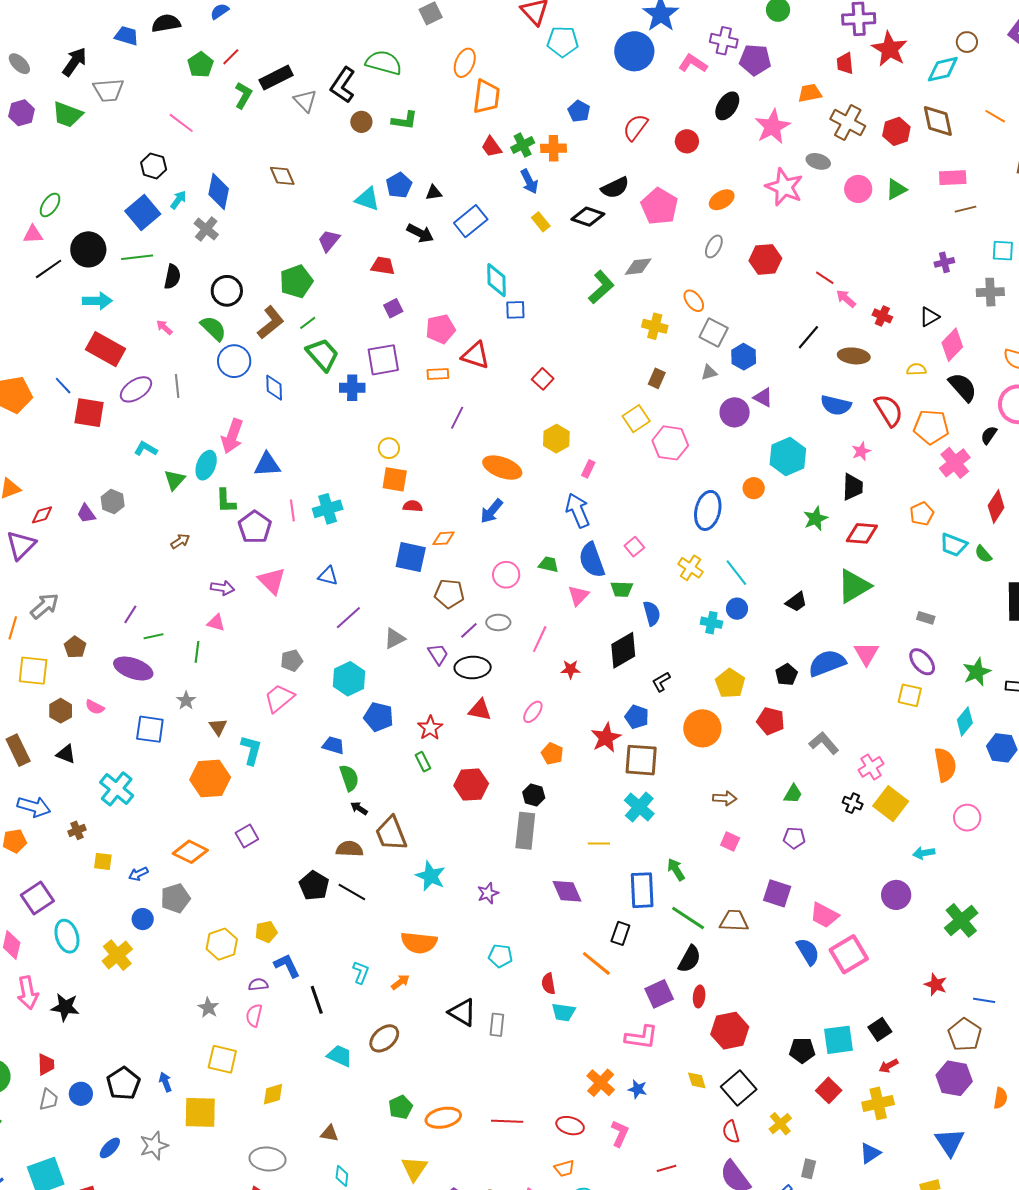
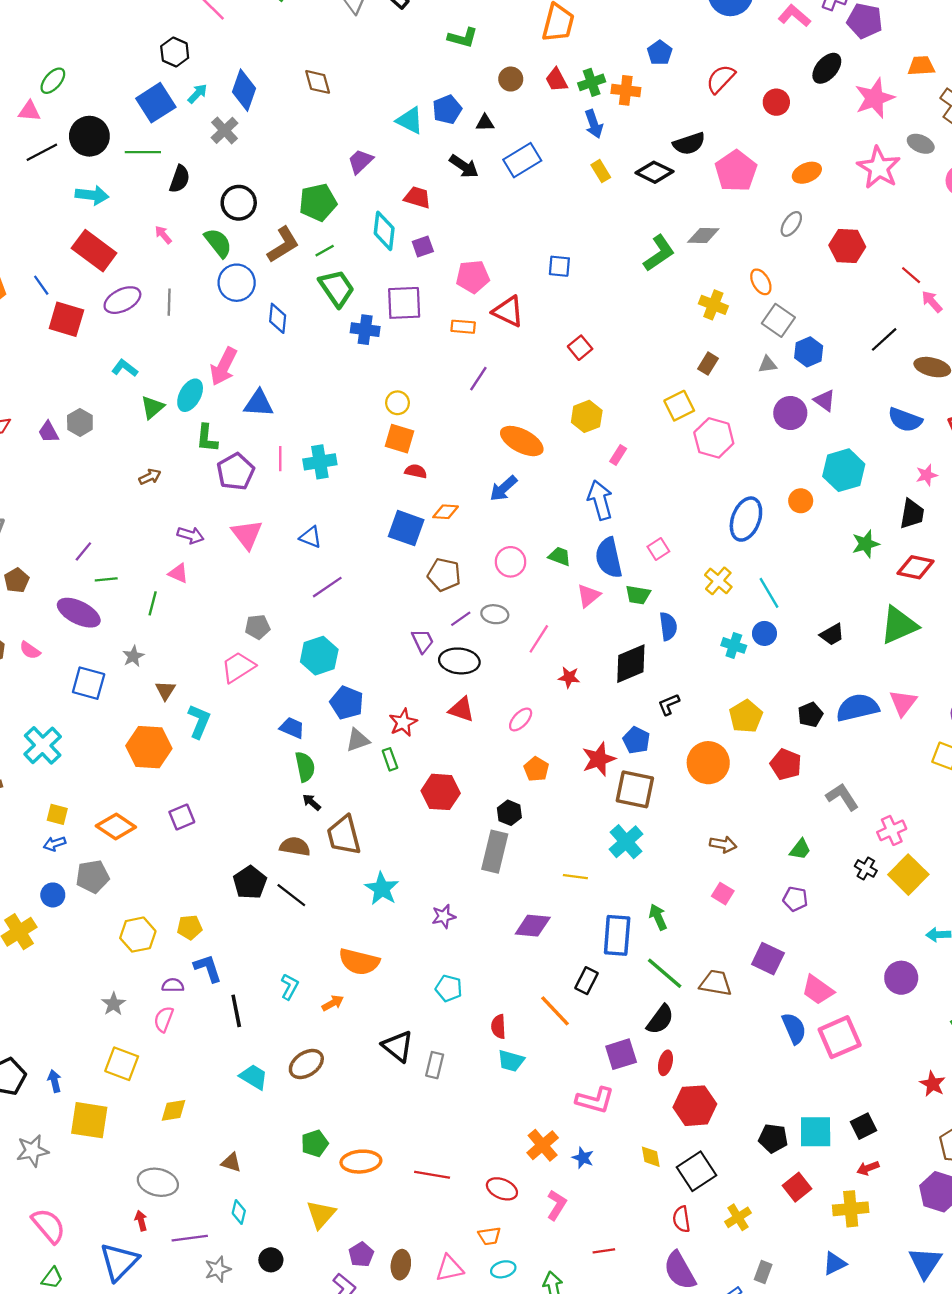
brown circle: (361, 122) -> (511, 79), moved
cyan diamond: (496, 280) -> (384, 231), moved
gray triangle: (395, 639) -> (358, 740), moved
yellow square: (103, 861) -> (57, 814), moved
purple diamond: (567, 891) -> (533, 926), turned -68

